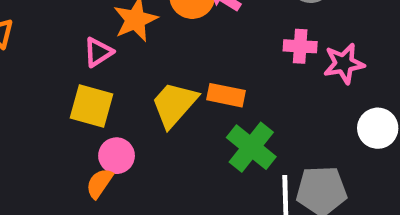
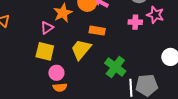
pink star: (344, 64) -> (155, 15), moved, turned 30
orange rectangle: (226, 95) -> (97, 31), moved
orange semicircle: (99, 183) -> (60, 87), moved, turned -128

